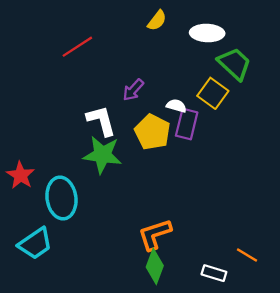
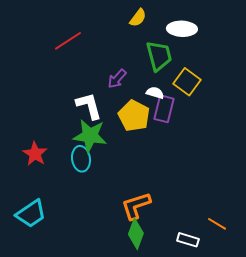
green trapezoid: (234, 64) -> (159, 56), moved, turned 32
red star: (20, 175) -> (35, 154), moved
cyan ellipse: (61, 198) -> (81, 159), moved, size x0.7

